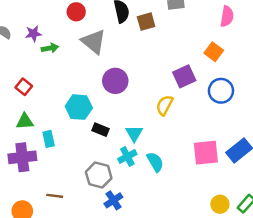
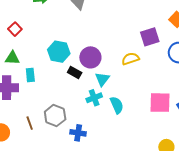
purple circle: (115, 81) -> (90, 57), moved
yellow semicircle: (165, 105) -> (130, 59), turned 36
gray hexagon: (99, 175) -> (55, 116), moved
brown line: (55, 196) -> (30, 123), turned 56
blue cross: (113, 200) -> (78, 133), turned 35

